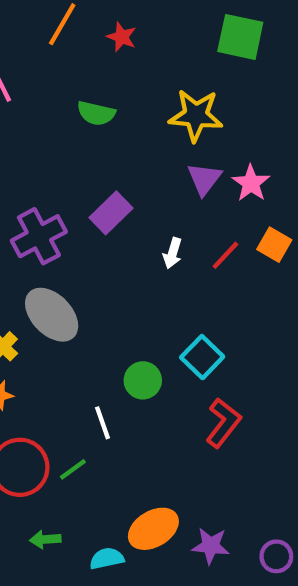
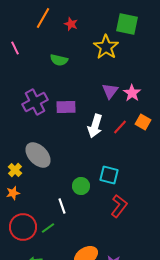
yellow star: (196, 115) -> (106, 47), moved, turned 30
purple rectangle: (111, 213) -> (66, 107), turned 42
purple cross: (39, 236) -> (35, 102), moved
white arrow: (172, 253) -> (95, 126), size x1.6
cyan square: (202, 357) -> (109, 175), turned -30

